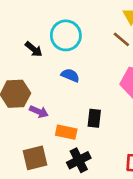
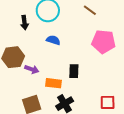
black arrow: (34, 49) -> (24, 23), turned 48

